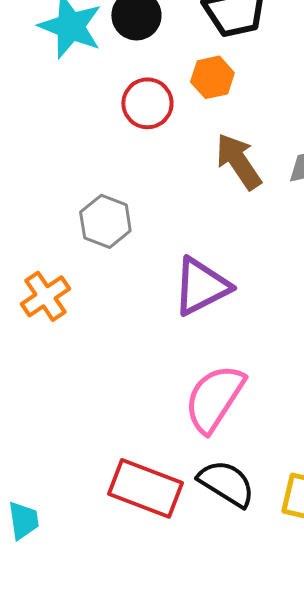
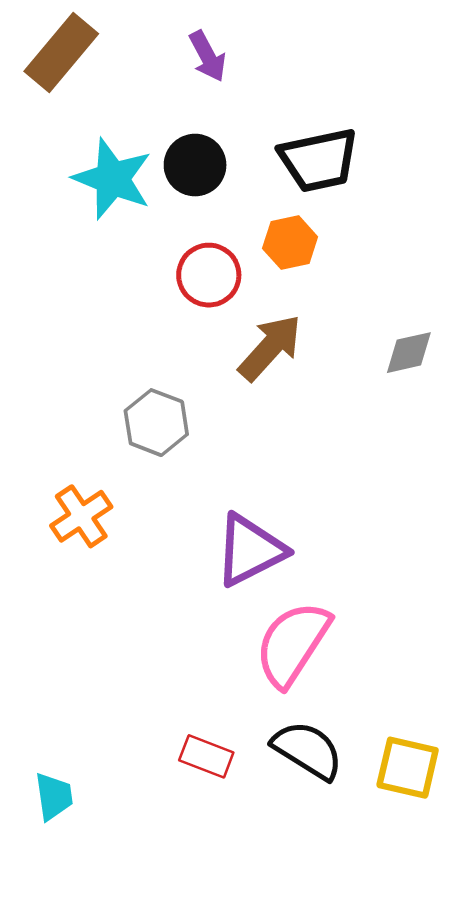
brown arrow: (238, 161) -> (270, 348), moved, turned 76
purple triangle: (201, 286) -> (250, 550), moved
red rectangle: (145, 488) -> (206, 756), size x0.6

